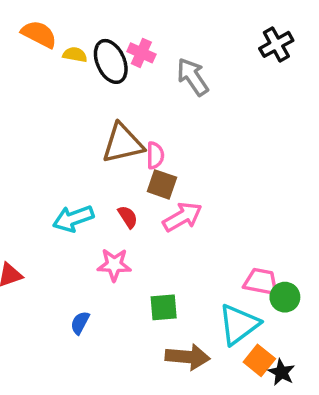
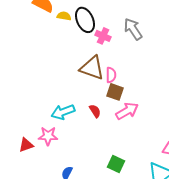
pink cross: (141, 53) -> (103, 36), moved
brown triangle: (123, 143) -> (92, 68), turned 32
pink star: (114, 265) -> (48, 136), moved
green square: (164, 307) -> (116, 164), turned 30

